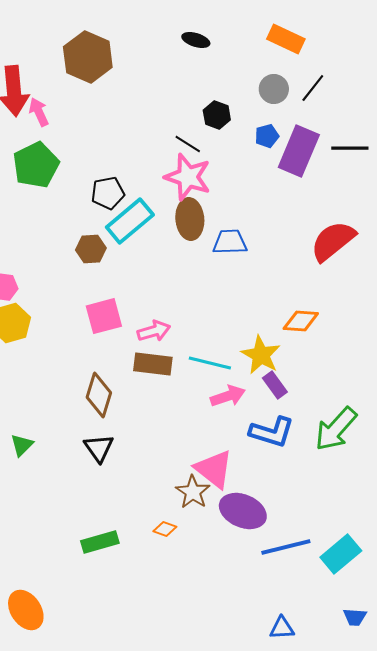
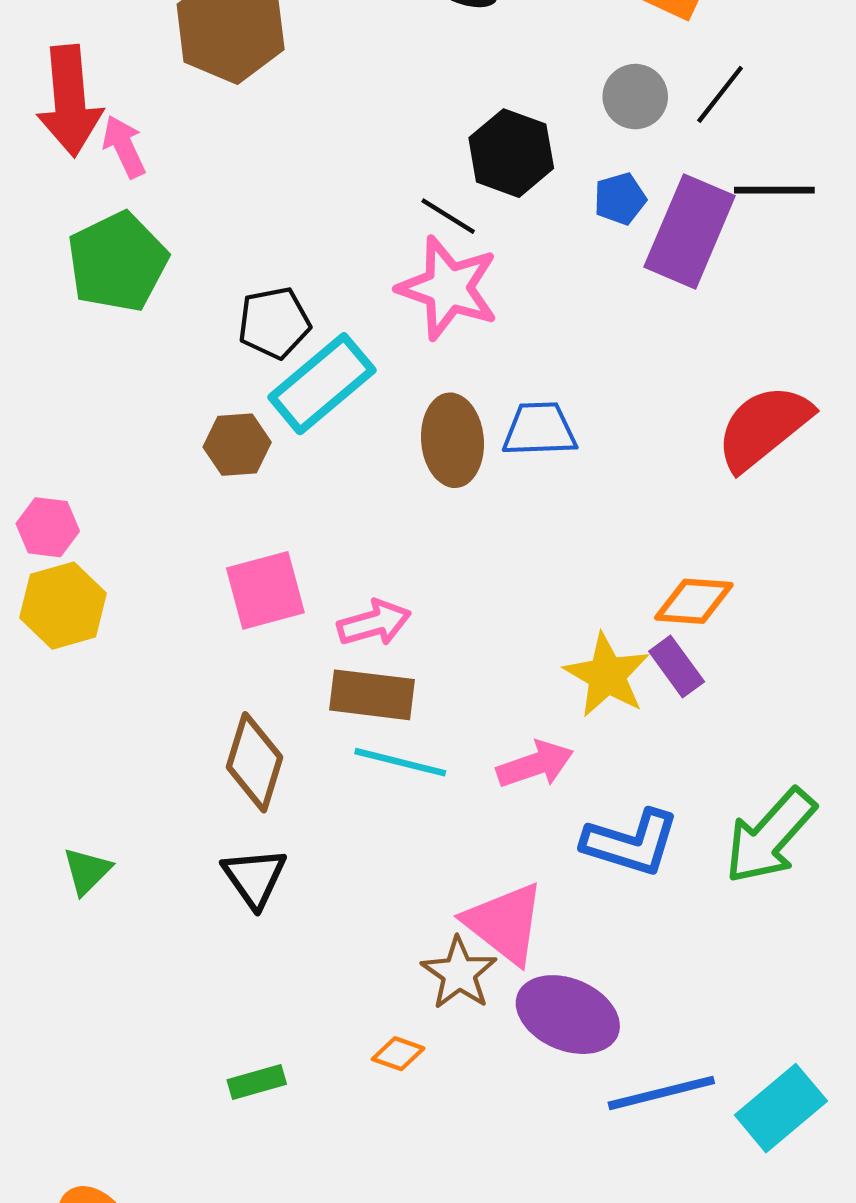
black hexagon: (217, 115) -> (511, 153), size x1.4
black line: (350, 148) -> (774, 190), moved
brown ellipse: (190, 219) -> (452, 440), moved
cyan line: (210, 363) -> (400, 762), moved
purple rectangle: (275, 385) -> (677, 667), moved
green rectangle: (100, 542) -> (257, 1082), size x0.7

